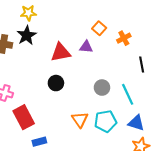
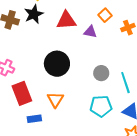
red triangle: (61, 52) -> (66, 20), moved
black circle: (56, 83) -> (57, 64), size x1.6
orange triangle: (80, 120) -> (55, 100), moved

